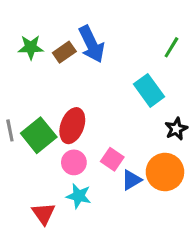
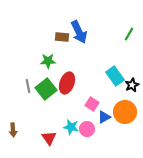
green star: (31, 47) -> (48, 61), moved
brown rectangle: (64, 52) -> (62, 37), turned 40
cyan rectangle: (149, 90) -> (115, 76), moved
pink circle: (74, 162) -> (87, 129), moved

